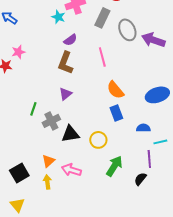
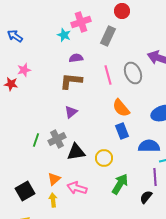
gray ellipse: (127, 30) -> (133, 73), moved
purple semicircle: (70, 40) -> (76, 58), turned -152
brown L-shape: (65, 63) -> (71, 81), turned 75
green line: (33, 109) -> (36, 140), moved
blue semicircle: (143, 128) -> (149, 146), size x1.5

